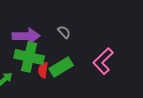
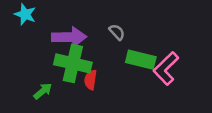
green rectangle: (61, 67) -> (141, 60), moved, turned 45

